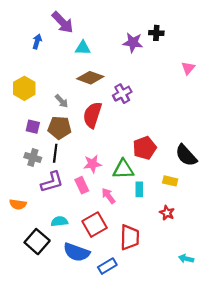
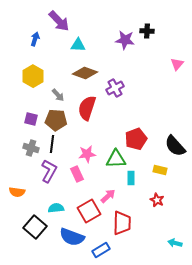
yellow hexagon: (24, 88) -> (33, 76), moved
purple L-shape: (52, 182) -> (49, 171), turned -45
pink arrow: (108, 196) -> (108, 196), moved, turned 84

